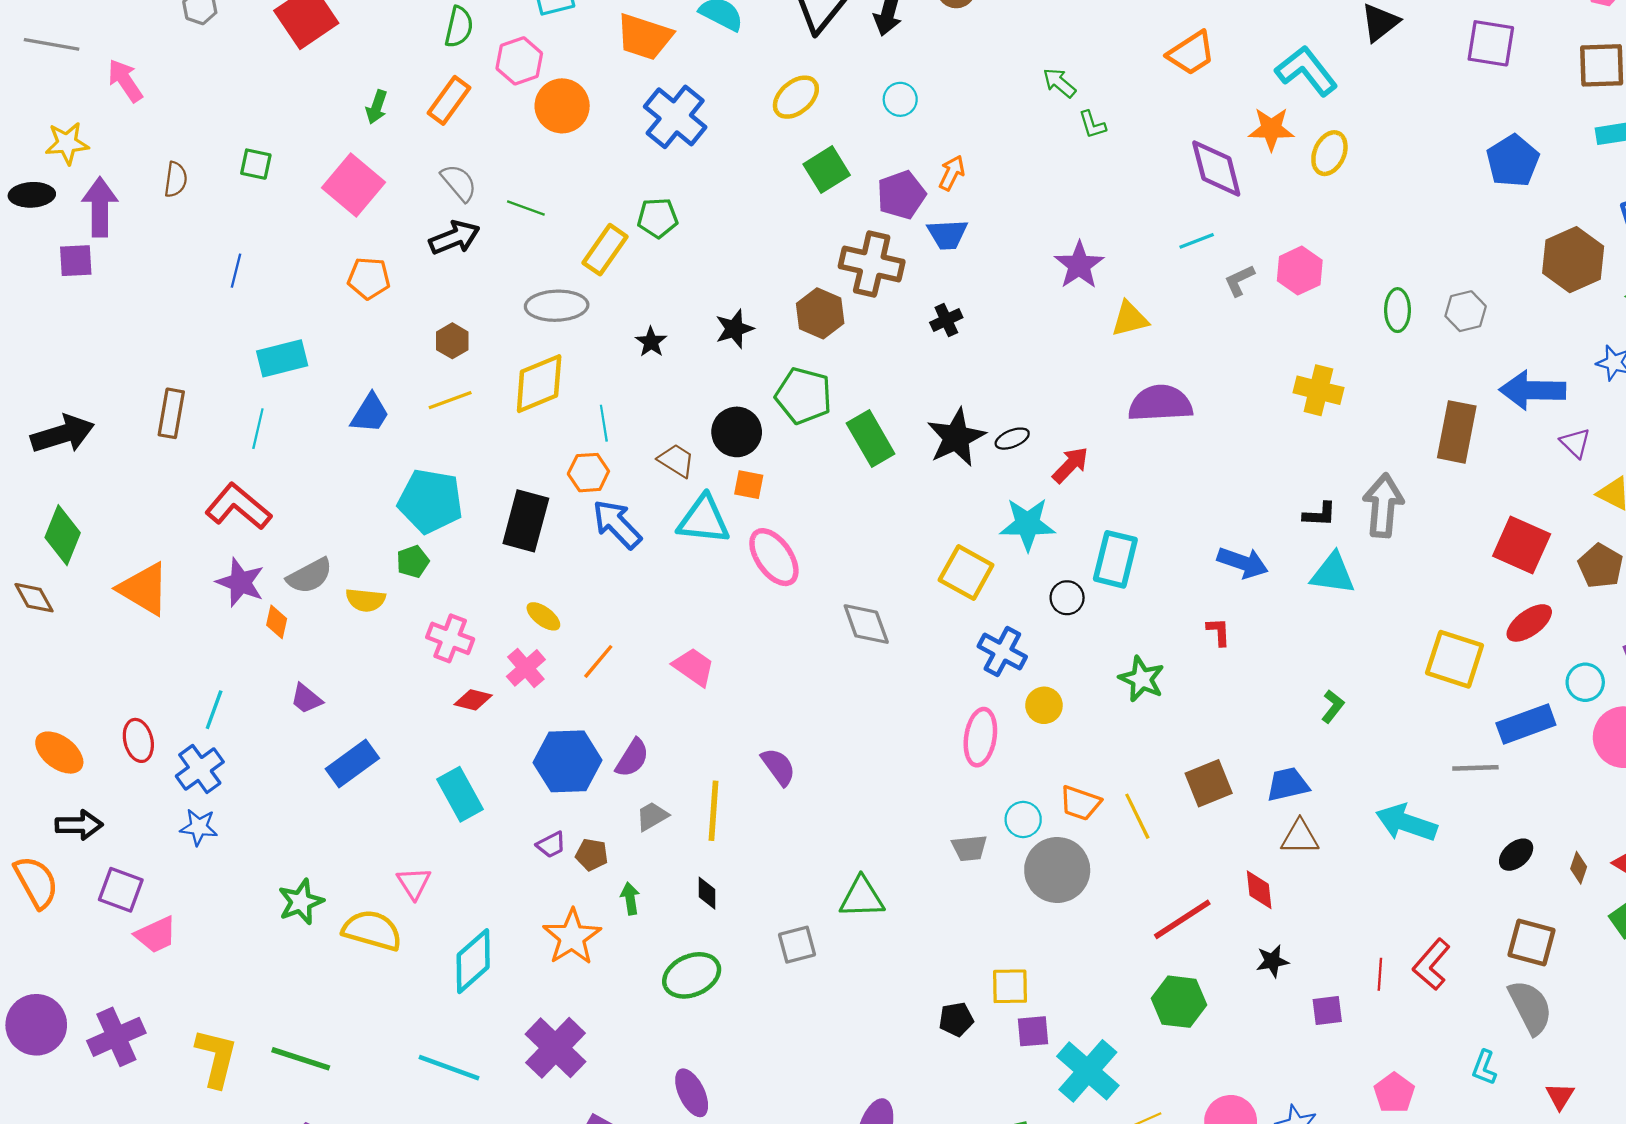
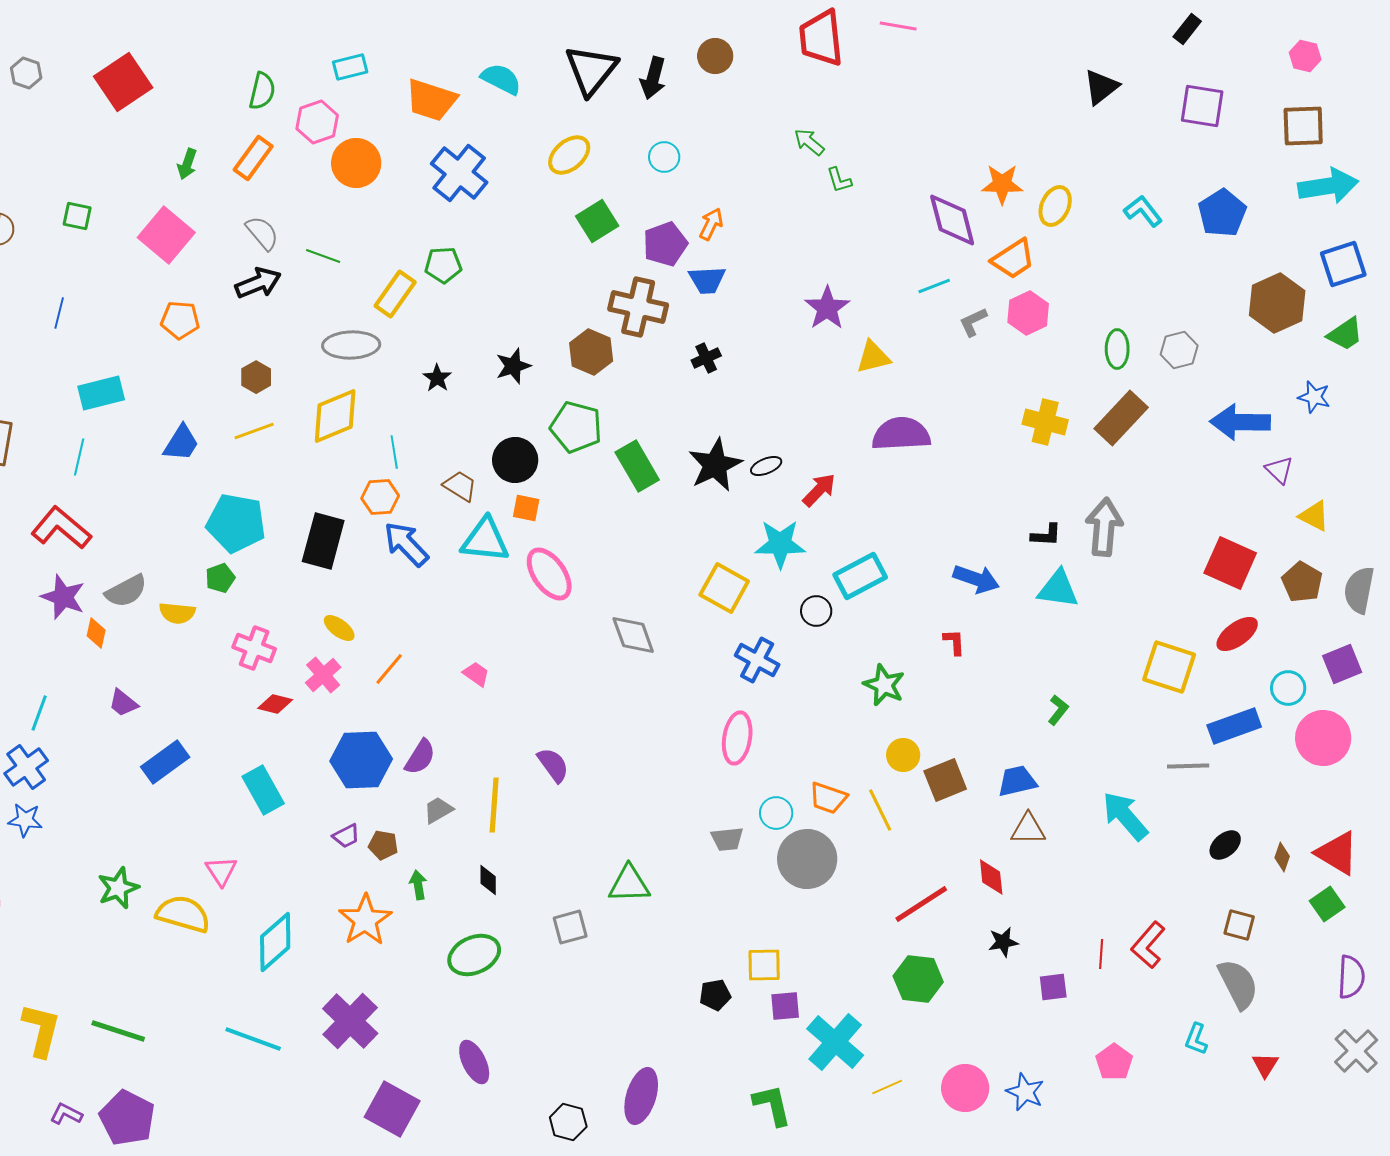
orange trapezoid: (1191, 53) -> (1013, 259), moved
cyan L-shape: (1306, 71) -> (1143, 211), moved, size x0.7
brown rectangle: (1457, 432) -> (1121, 418), moved, turned 32
cyan rectangle: (1115, 559) -> (860, 576), turned 48
pink trapezoid: (694, 667) -> (476, 674), size x0.7
yellow circle: (1044, 705) -> (903, 755), moved
cyan arrow: (1406, 823) -> (1125, 816), turned 30
brown square: (1531, 942) -> (1239, 925), size x0.7

